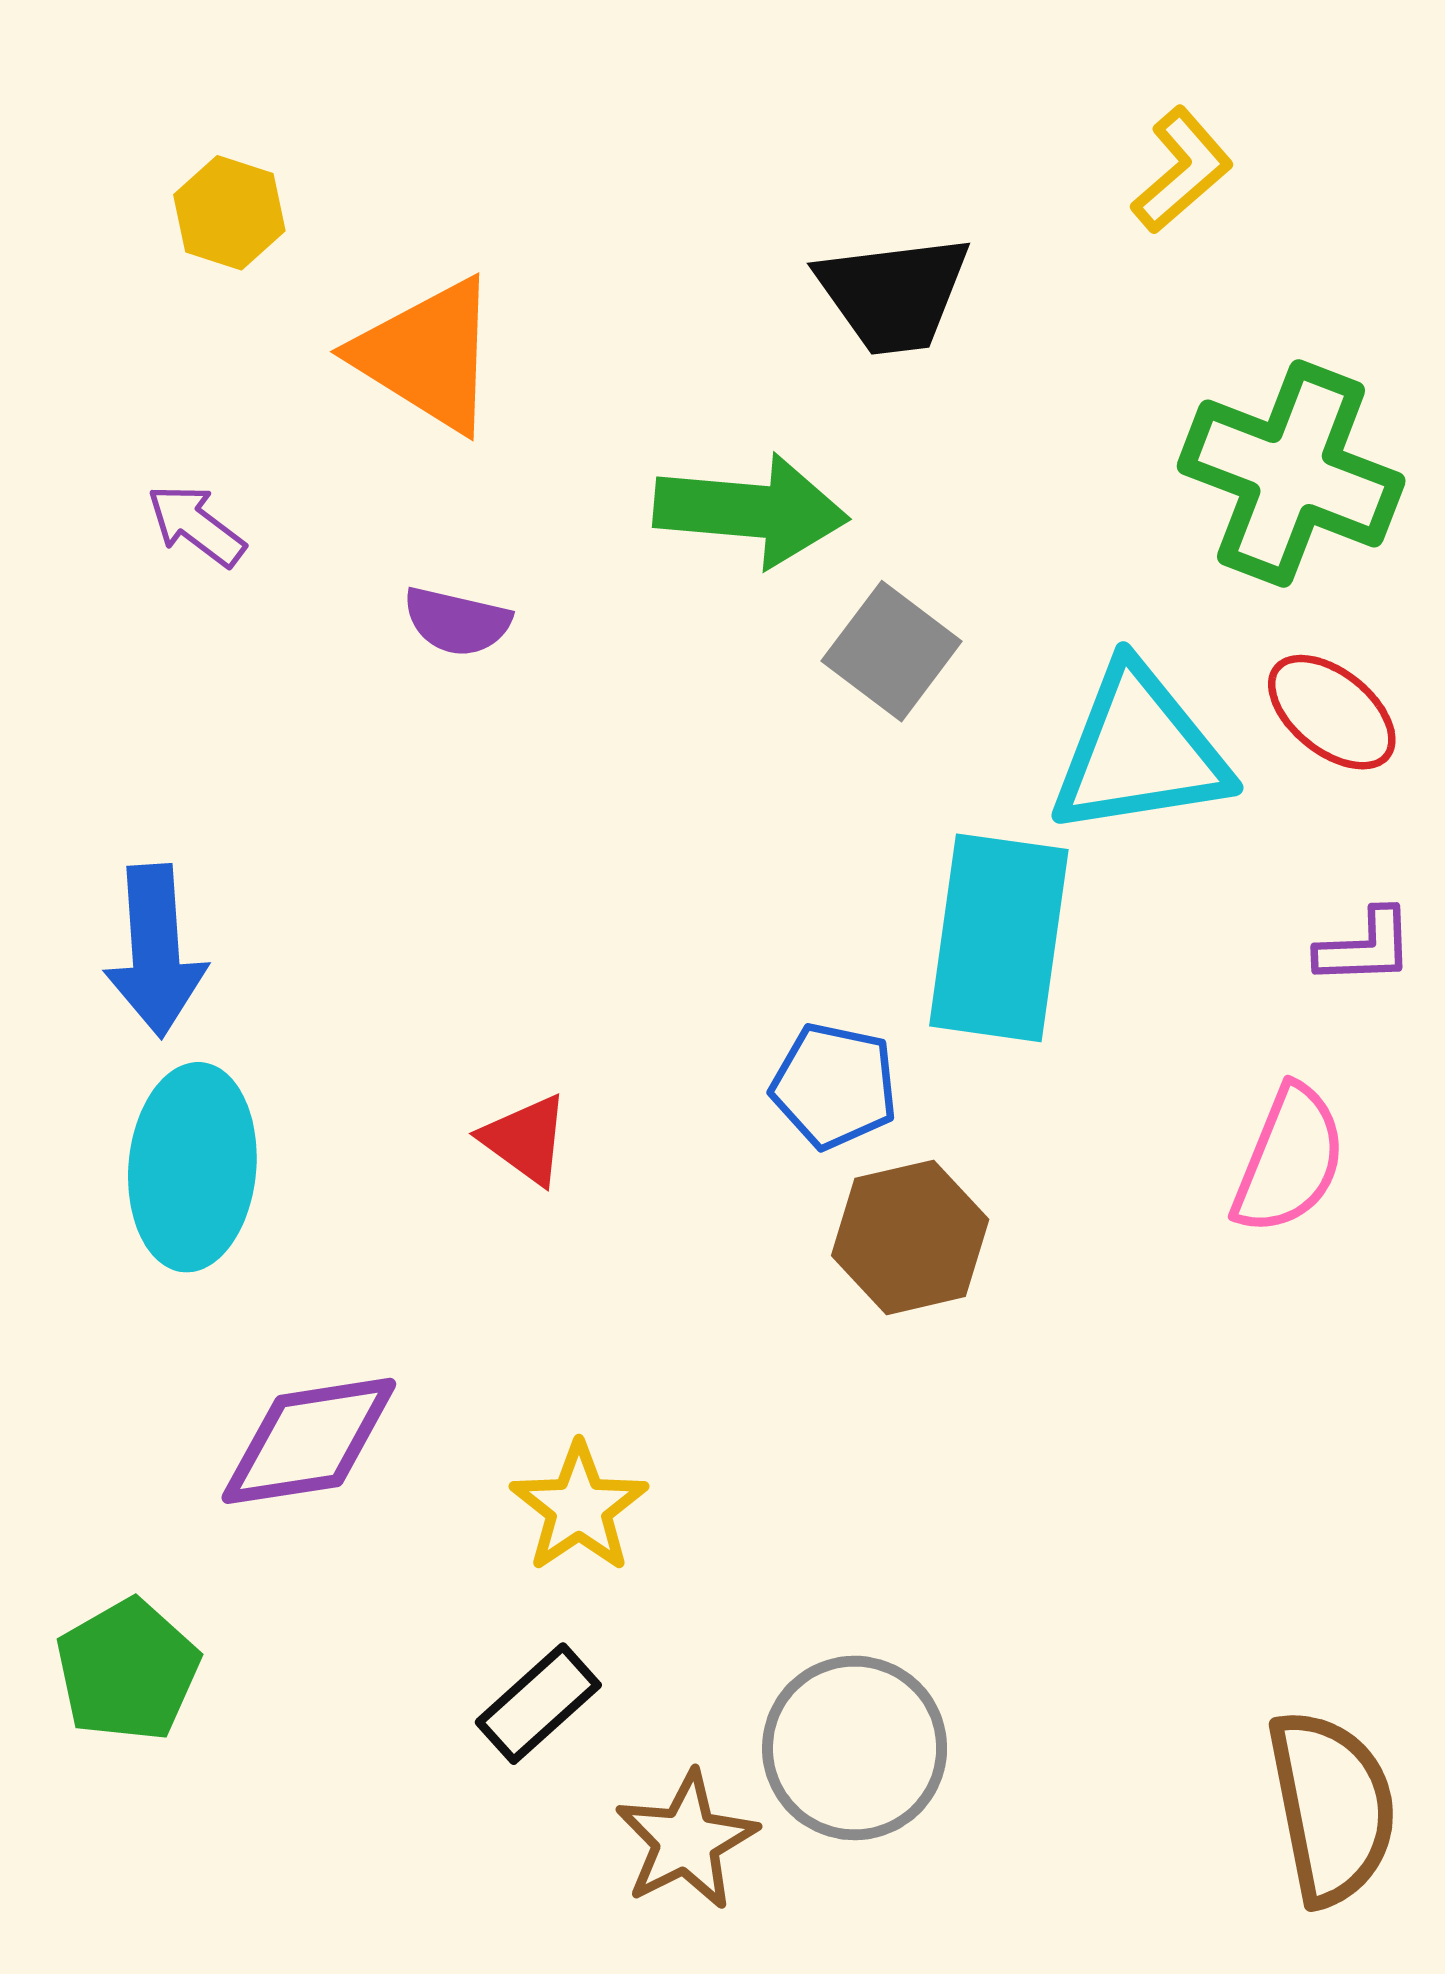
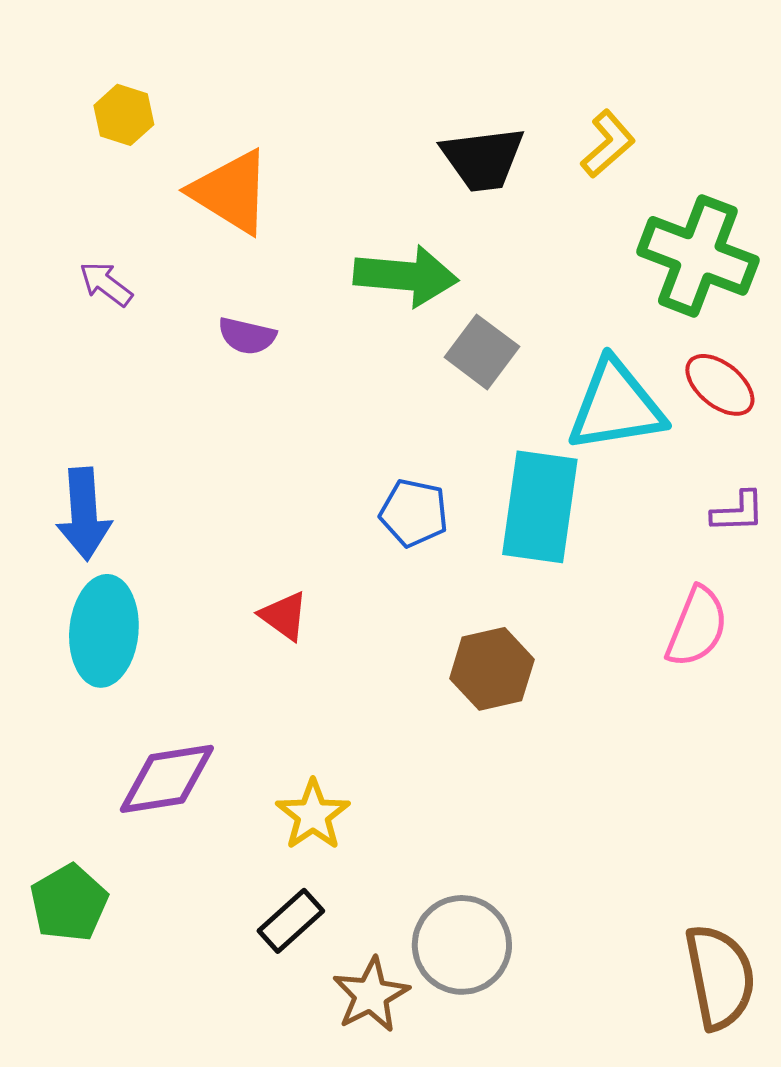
yellow L-shape: (1182, 170) -> (608, 144), moved
blue pentagon: (834, 1086) -> (414, 513), moved

